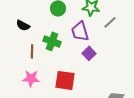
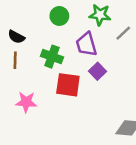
brown line: (32, 51) -> (15, 60), moved
red square: (65, 80) -> (68, 85), moved

